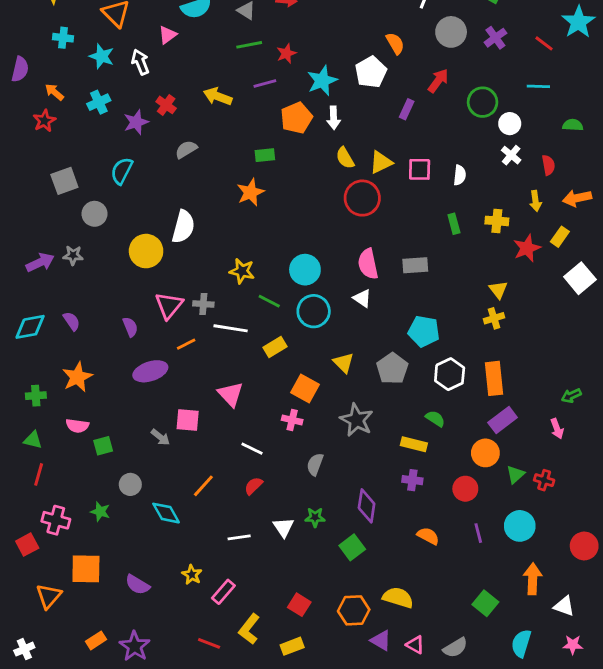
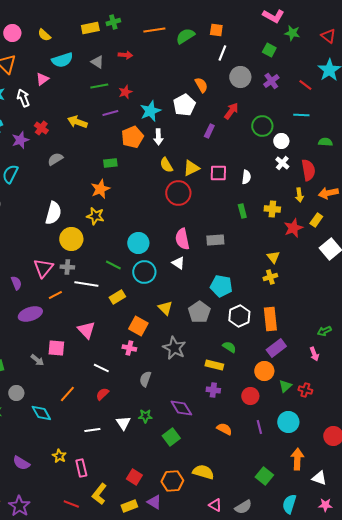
red semicircle: (548, 165) -> (308, 170), size x1.5
yellow circle: (146, 251) -> (71, 239), moved
yellow star: (242, 271) -> (95, 216), moved
purple diamond: (367, 506) -> (181, 408), turned -40
pink rectangle: (223, 592) -> (81, 468), turned -54
purple triangle: (381, 640) -> (154, 502), moved

